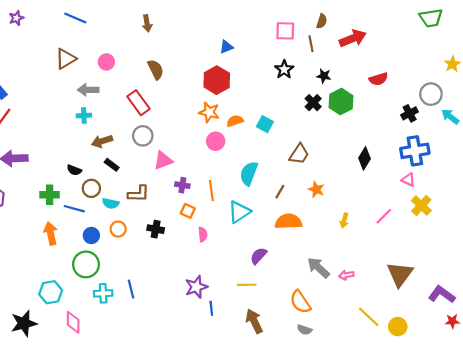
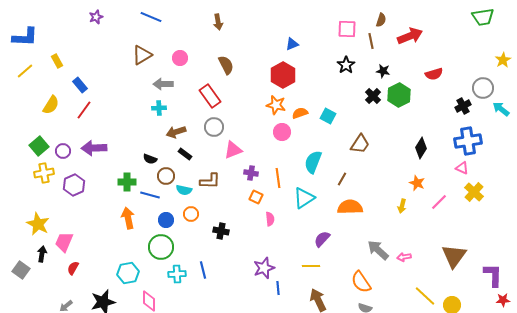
orange star: (316, 189) -> (417, 183), moved
black cross: (156, 229) -> (221, 231), moved
purple L-shape: (442, 294) -> (493, 275), turned 55

